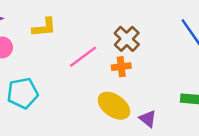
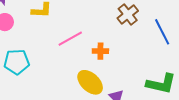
brown cross: (127, 39) -> (128, 14), moved

